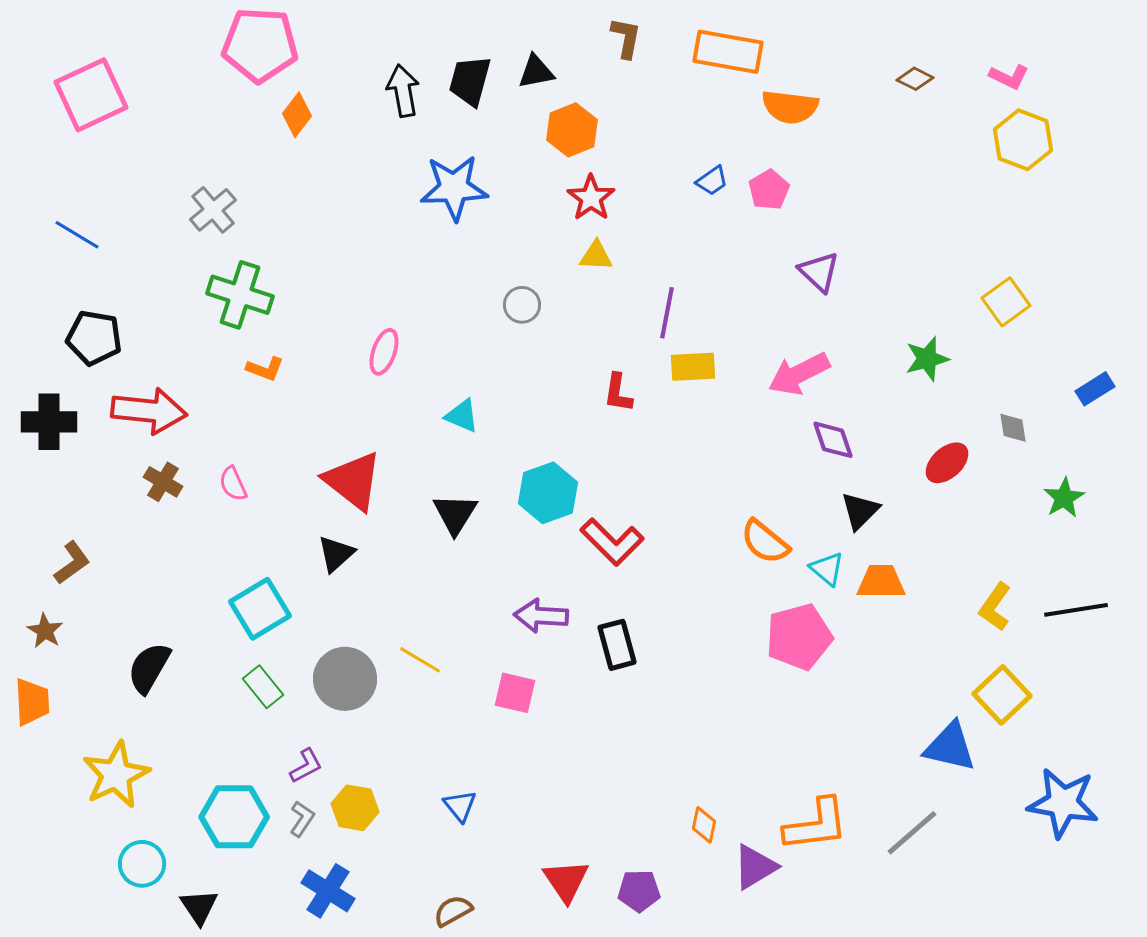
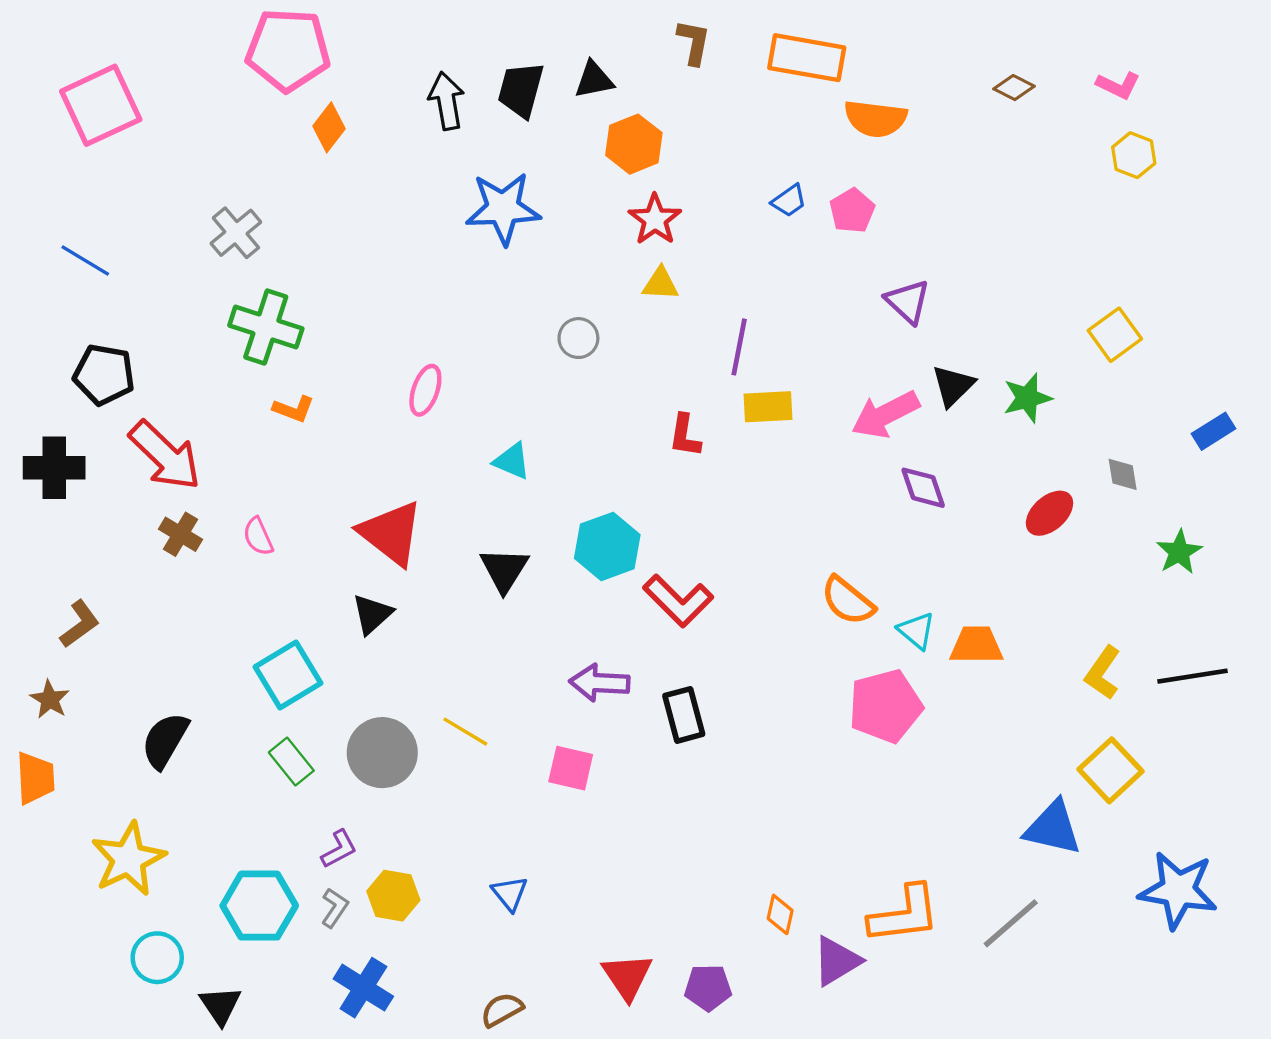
yellow hexagon: (1023, 140) -> (1134, 155), size x0.7
red arrow: (149, 411) -> (165, 456), turned 38
black triangle: (860, 511) -> (953, 386), moved

